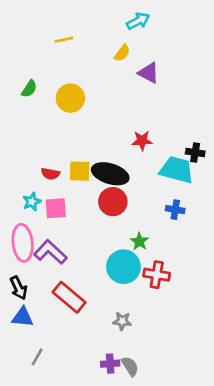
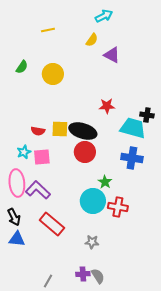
blue cross: (175, 210) -> (132, 158), size x1.5
gray line: (37, 357) -> (48, 281), moved

